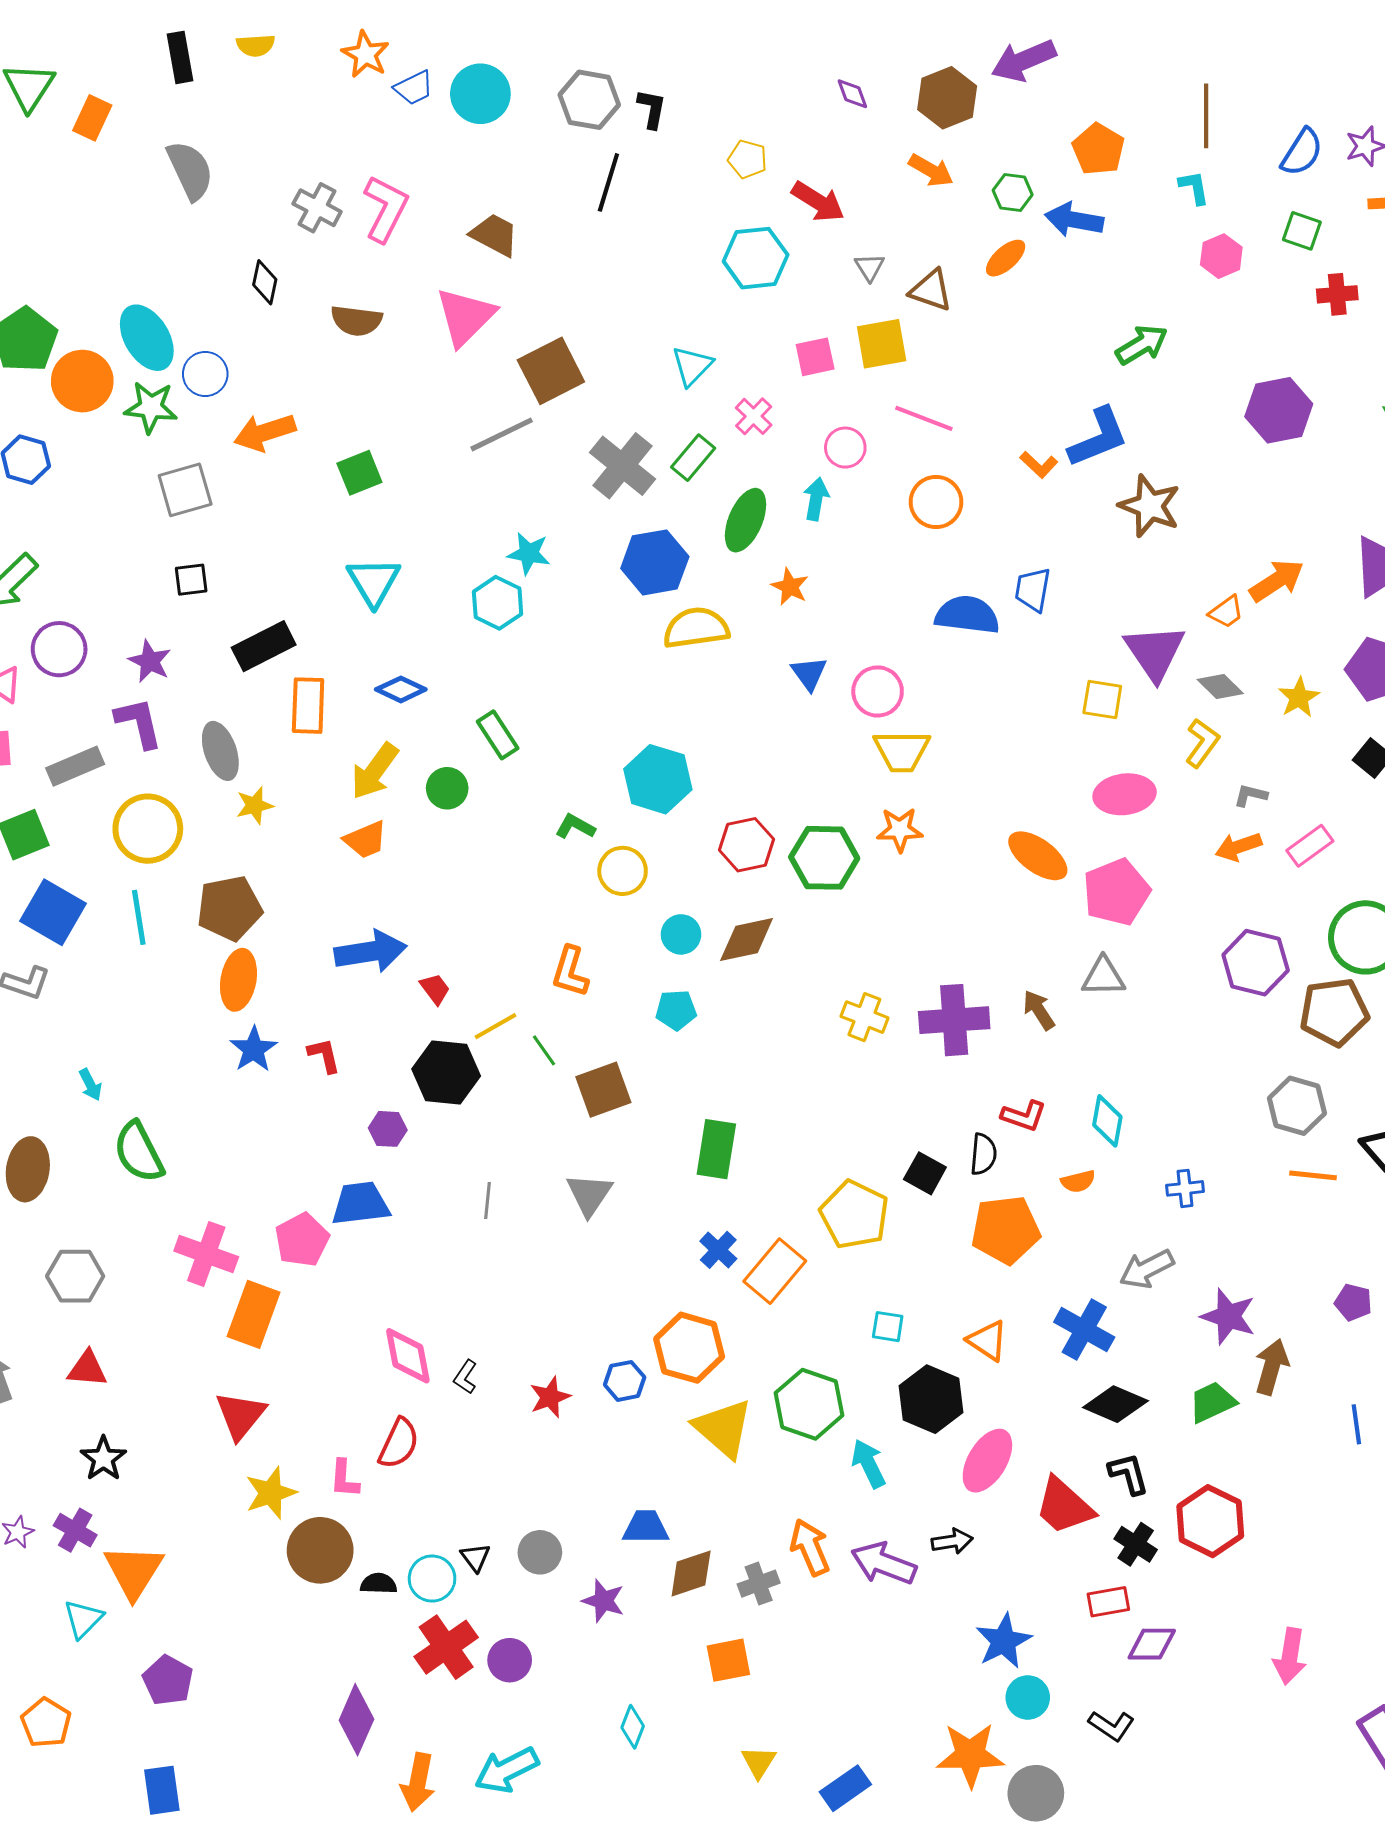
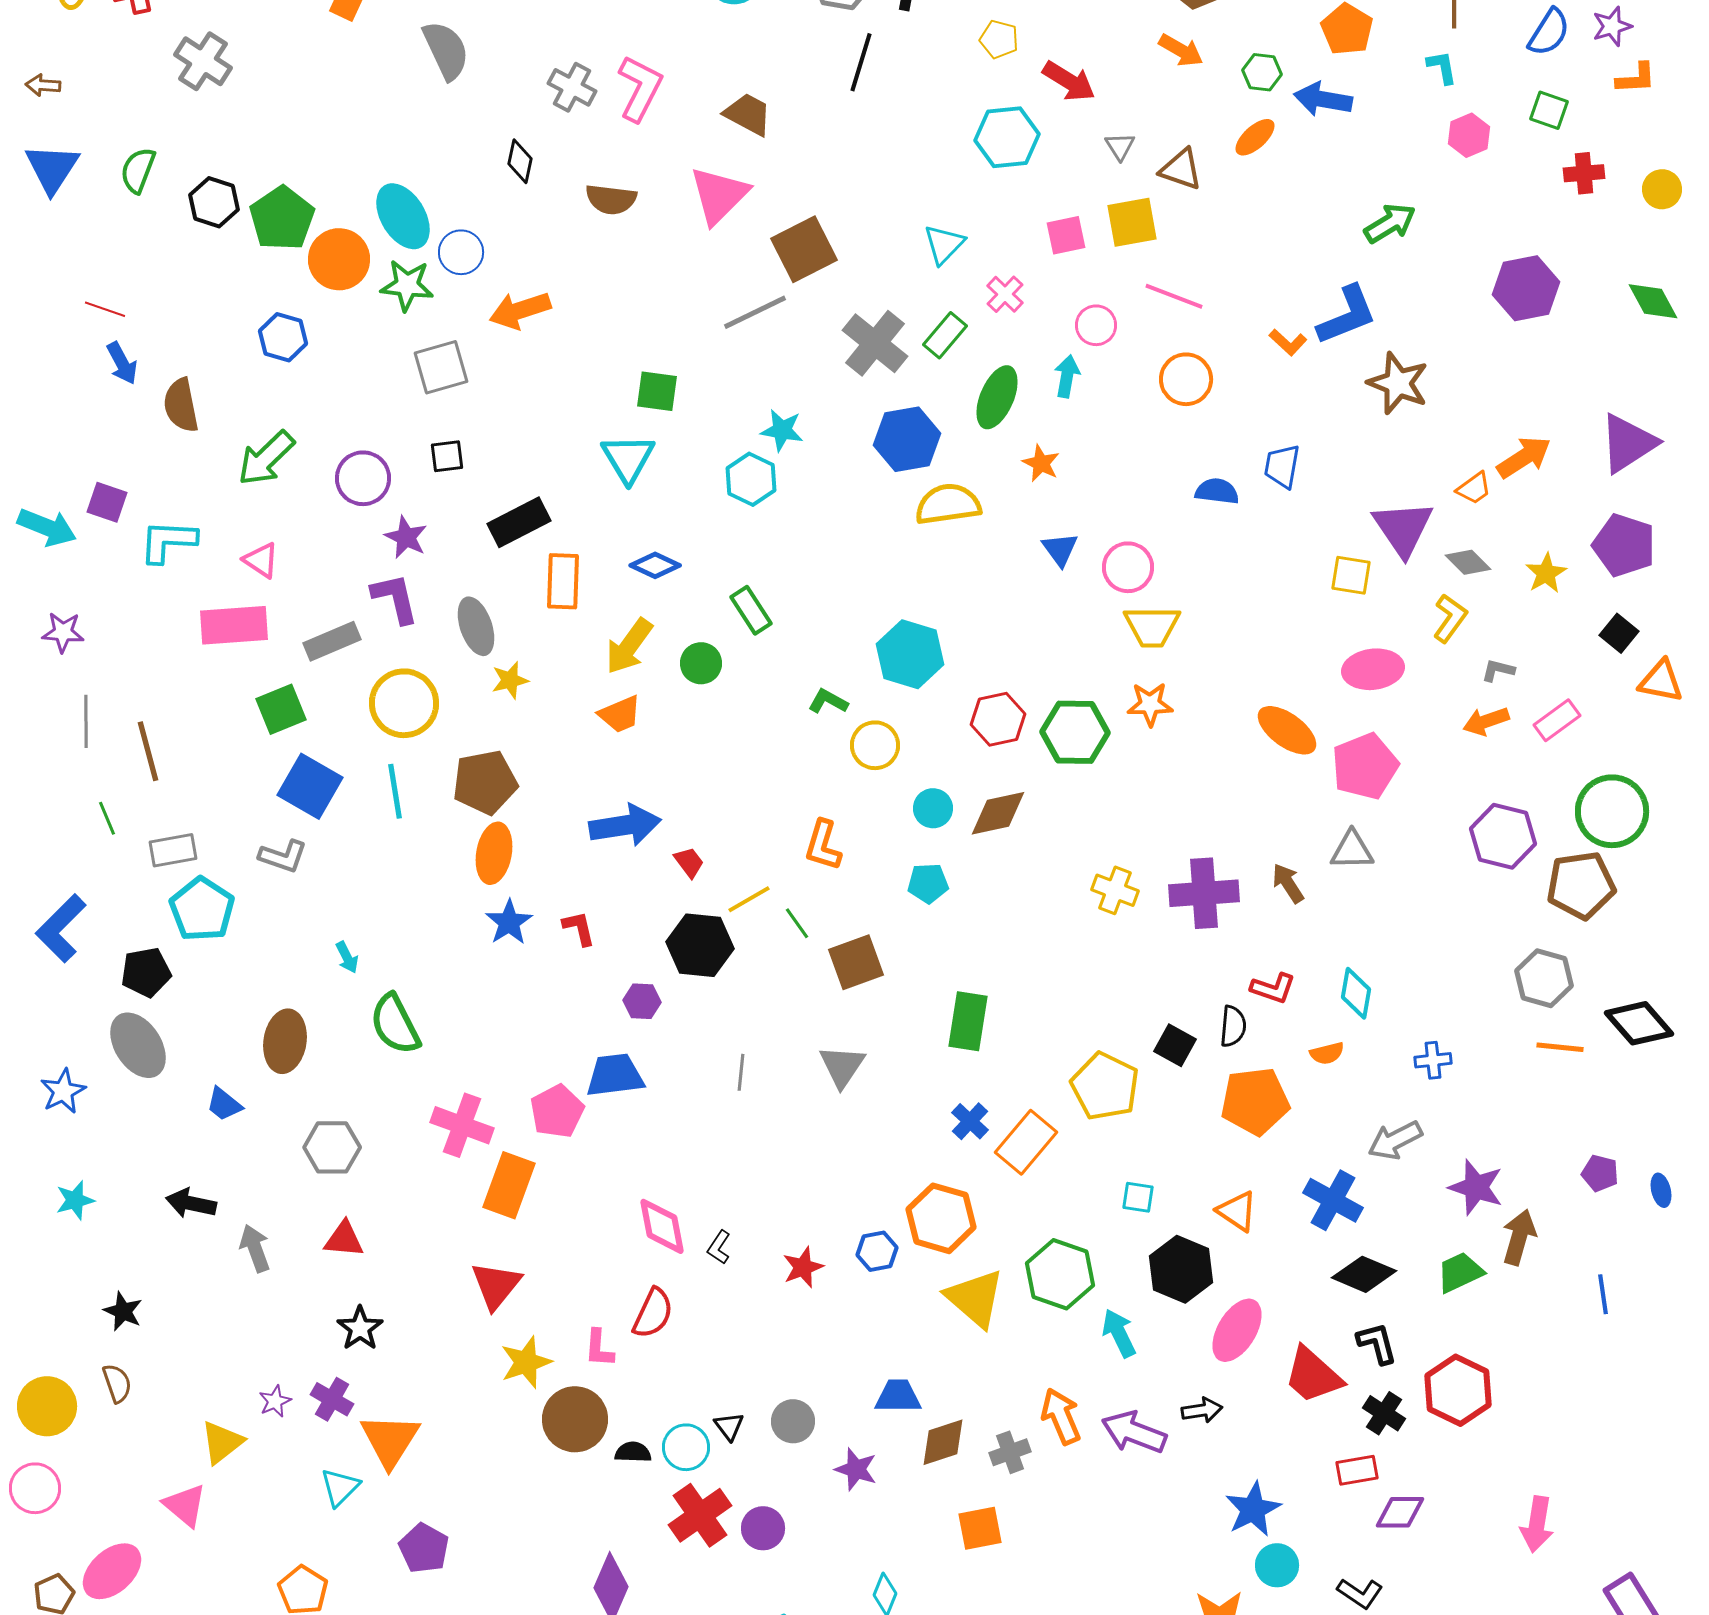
green square: (359, 473) -> (657, 391), moved, turned 30
blue semicircle: (967, 615) -> (1217, 491), size x0.7
purple circle: (59, 649) -> (363, 478), moved

